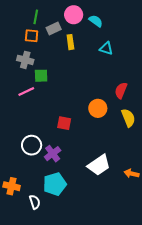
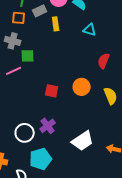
red semicircle: (121, 90) -> (104, 61), moved
red square: (64, 123) -> (52, 91), moved
white circle: (32, 145) -> (25, 133), moved
purple cross: (53, 154) -> (48, 126), moved

